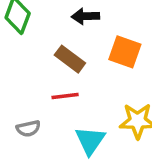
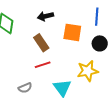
brown rectangle: (70, 59) -> (41, 43), turned 30

